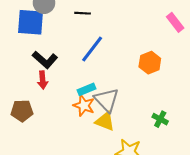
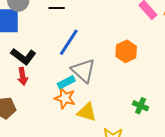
gray triangle: (106, 100) -> (83, 71), moved

